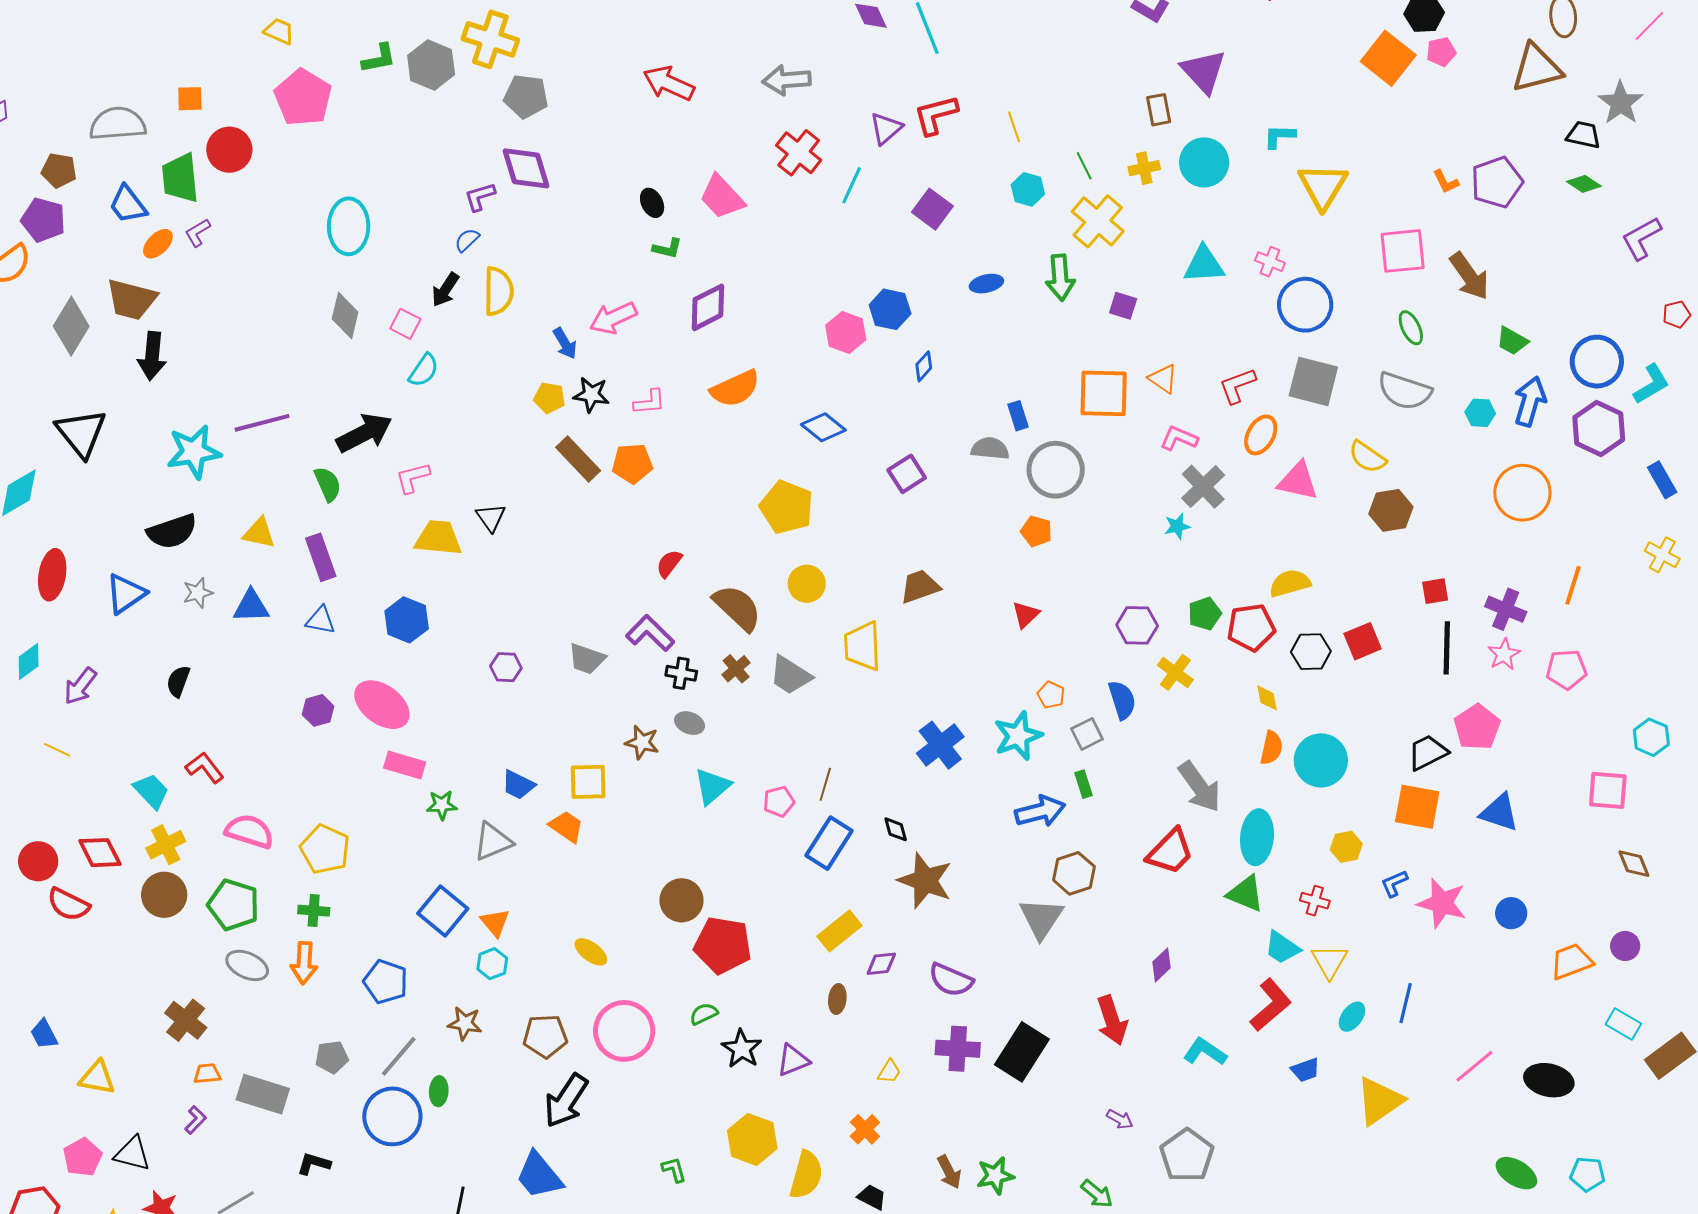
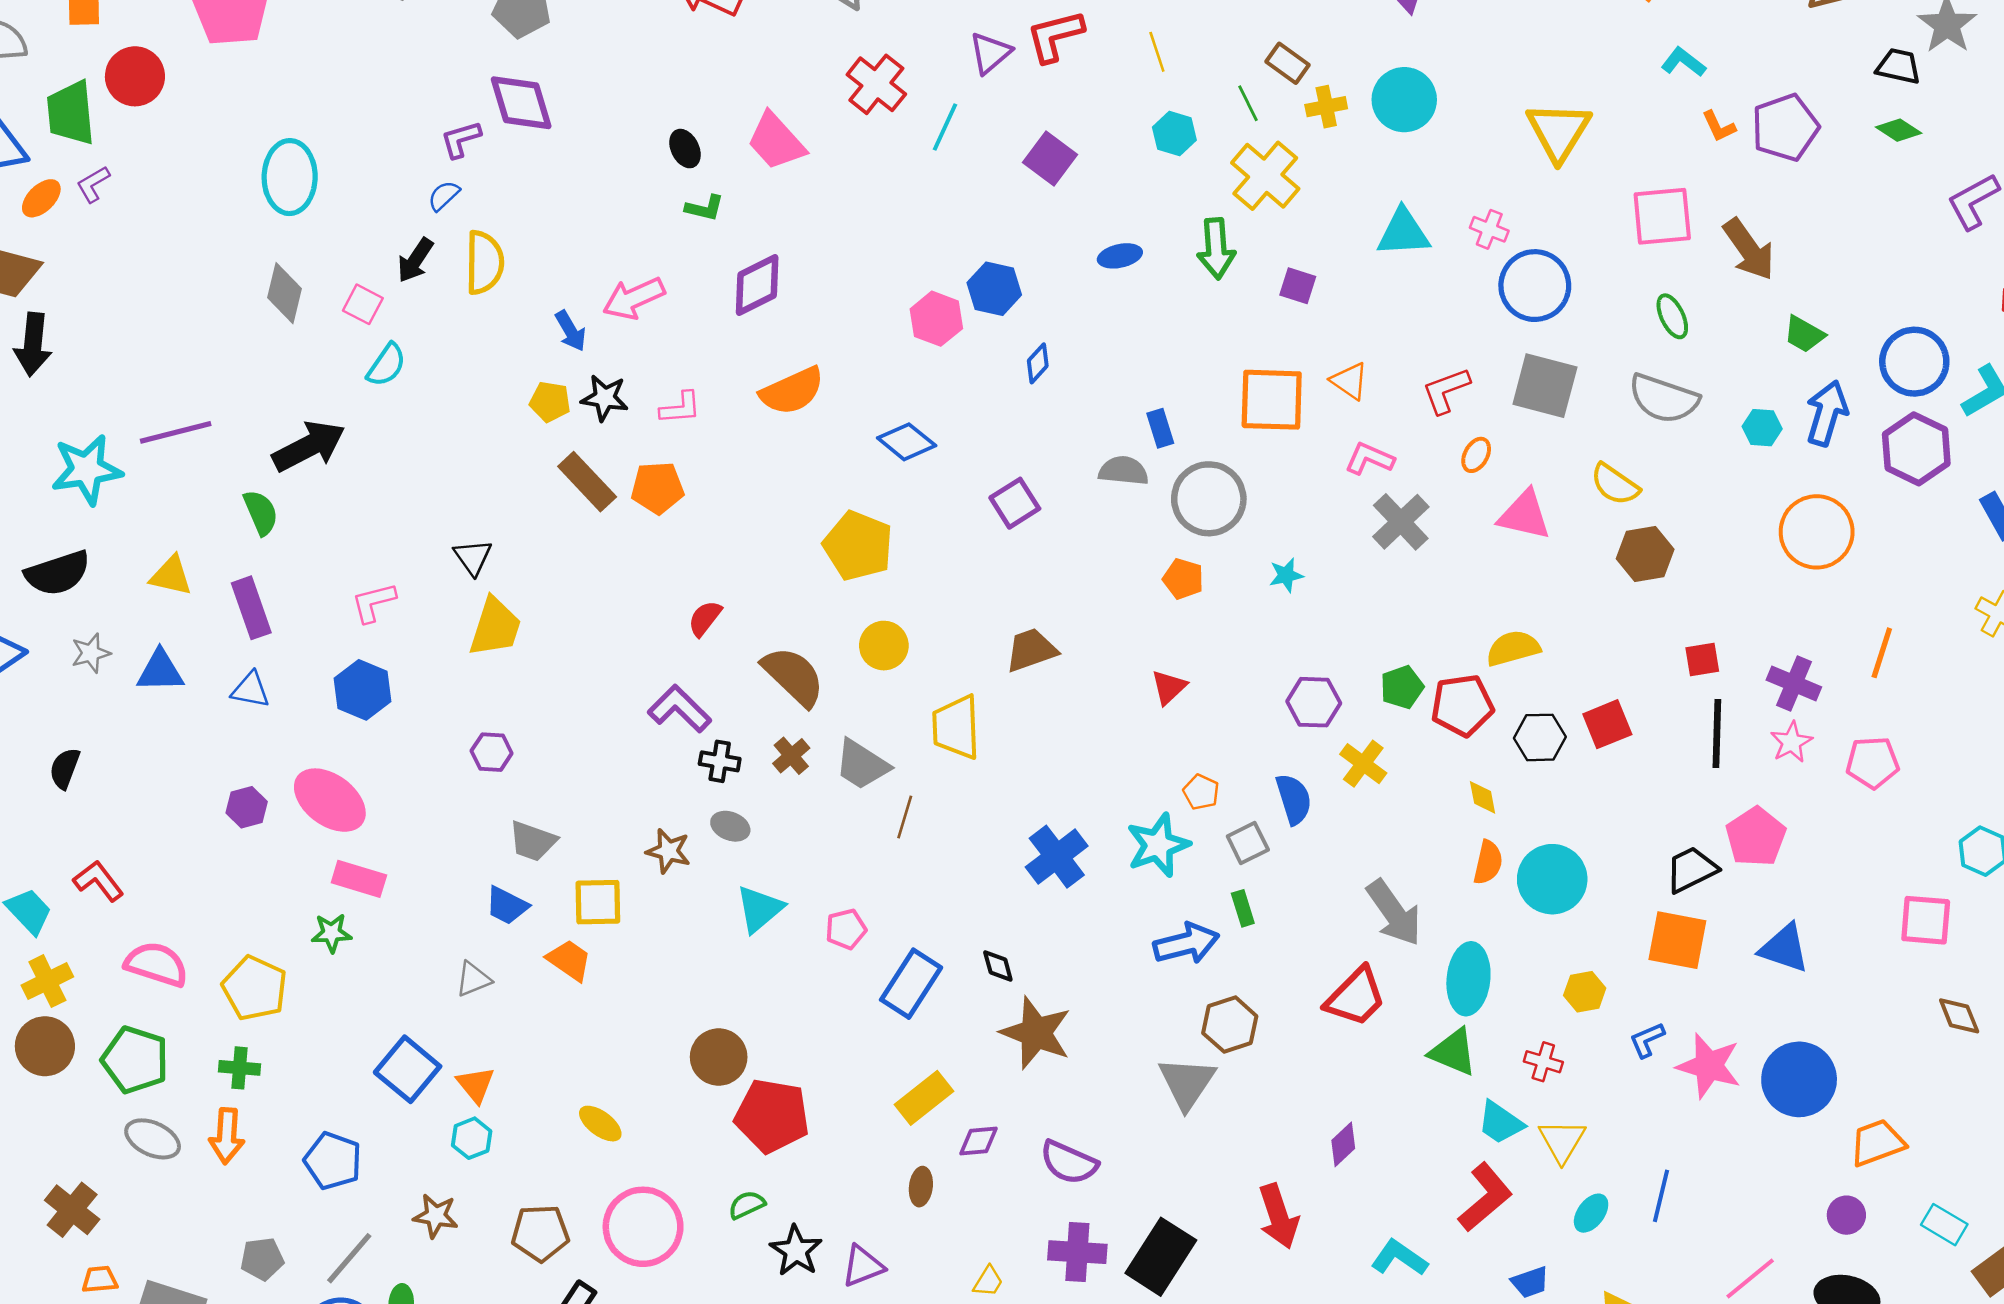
brown rectangle: (1159, 110) -> (1287, 63), moved, turned -44
cyan L-shape: (1279, 136) -> (1683, 62), moved, turned 36
orange ellipse: (1261, 435) -> (1476, 455), size x0.7
pink L-shape: (413, 478) -> (374, 602), moved
cyan star: (1177, 526) -> (1286, 575), moved
yellow trapezoid: (438, 538) -> (495, 627), moved, turned 102
gray trapezoid: (587, 659) -> (533, 841), moved
brown line: (825, 784) -> (905, 817), moved
green star: (442, 805) -> (332, 933), moved
gray triangle: (493, 842) -> (473, 979), size x0.7
blue circle: (1511, 913) -> (1799, 1079), size x1.8
purple circle: (1625, 946) -> (1846, 1215), moved

